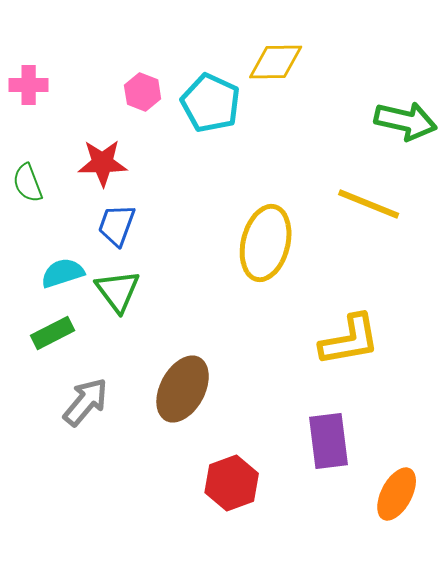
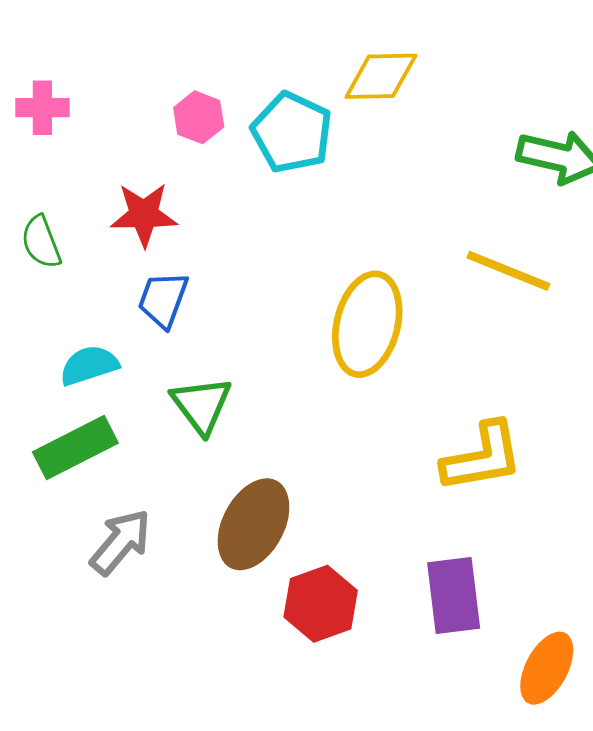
green triangle: (118, 291) -> (201, 405), moved
green rectangle: (53, 333) -> (75, 448), size x1.4
red hexagon: (232, 483) -> (321, 604), moved

